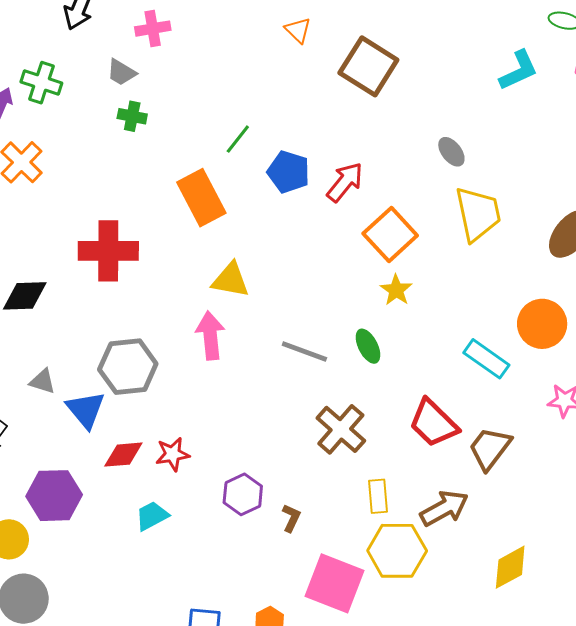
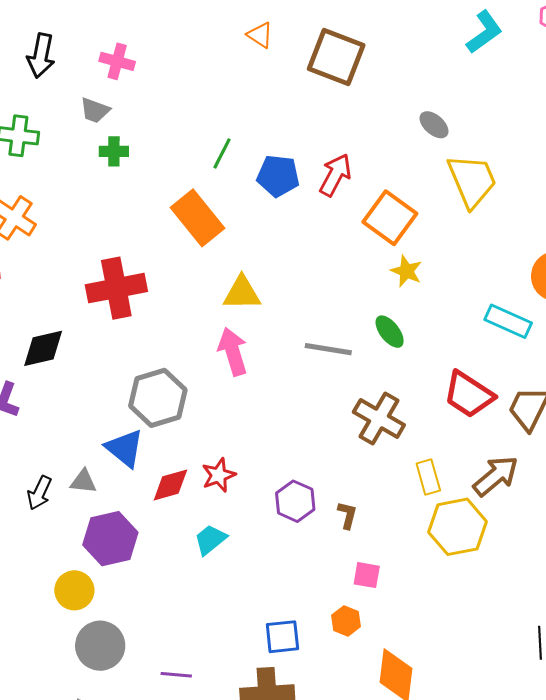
pink cross: (153, 29) -> (117, 61), turned 36
gray triangle: (43, 381) -> (83, 481), moved
pink square: (335, 583) -> (367, 575), moved, size x0.5

